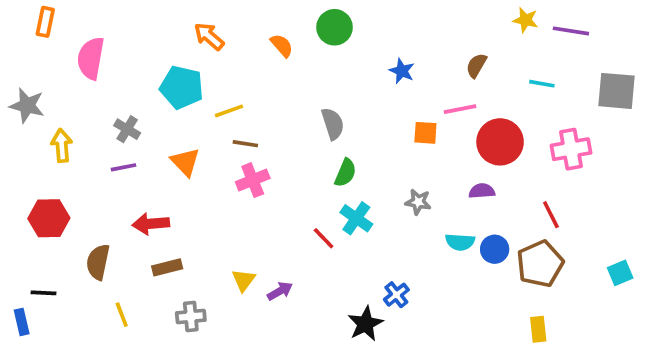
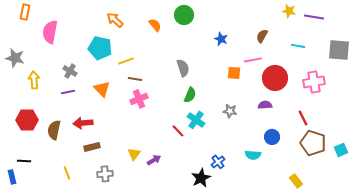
cyan semicircle: (460, 242) -> (253, 155), moved
brown semicircle: (98, 262) -> (54, 130), moved
brown pentagon: (540, 264) -> (313, 143), moved, turned -30
yellow rectangle: (538, 329) -> (296, 181), turned -32

